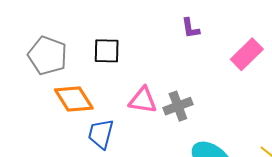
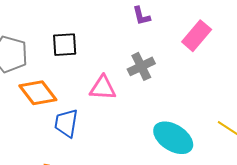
gray cross: (178, 106) -> (141, 66), moved

